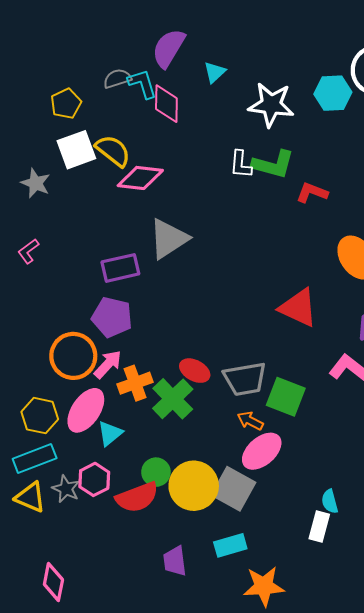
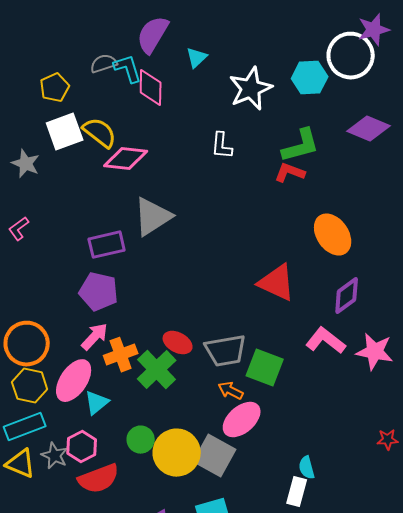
white star: (271, 105) -> (251, 89), turned -30
green L-shape: (273, 164) -> (301, 146), moved, turned -30
orange circle: (73, 356) -> (27, 344), moved
red semicircle: (137, 497) -> (99, 479), moved

